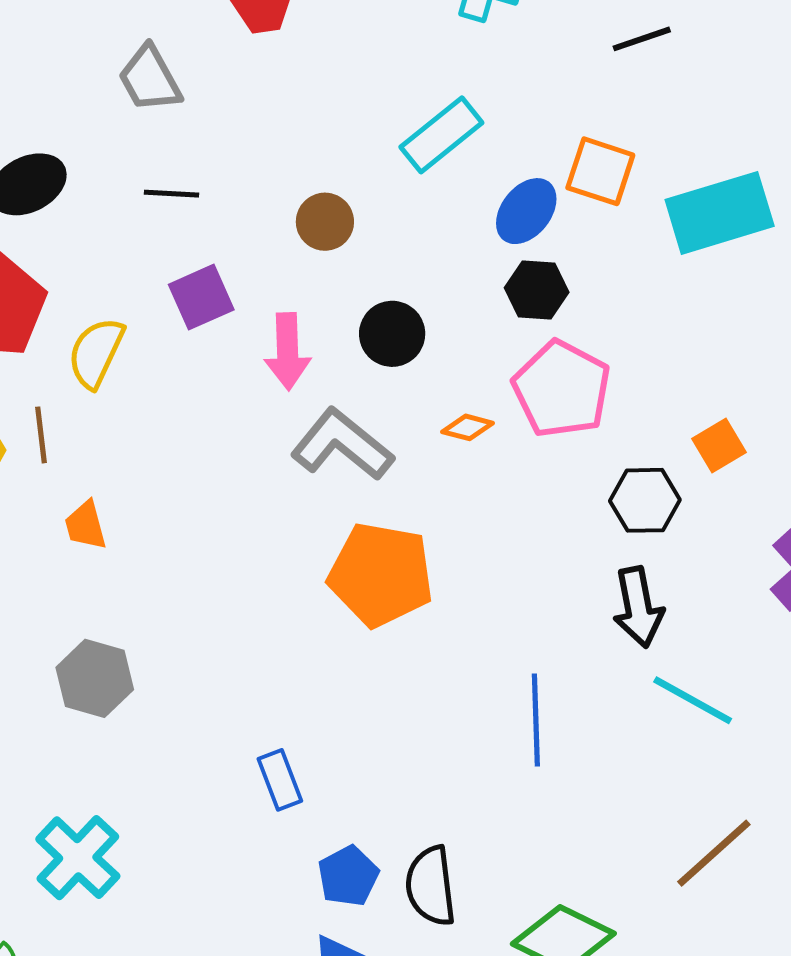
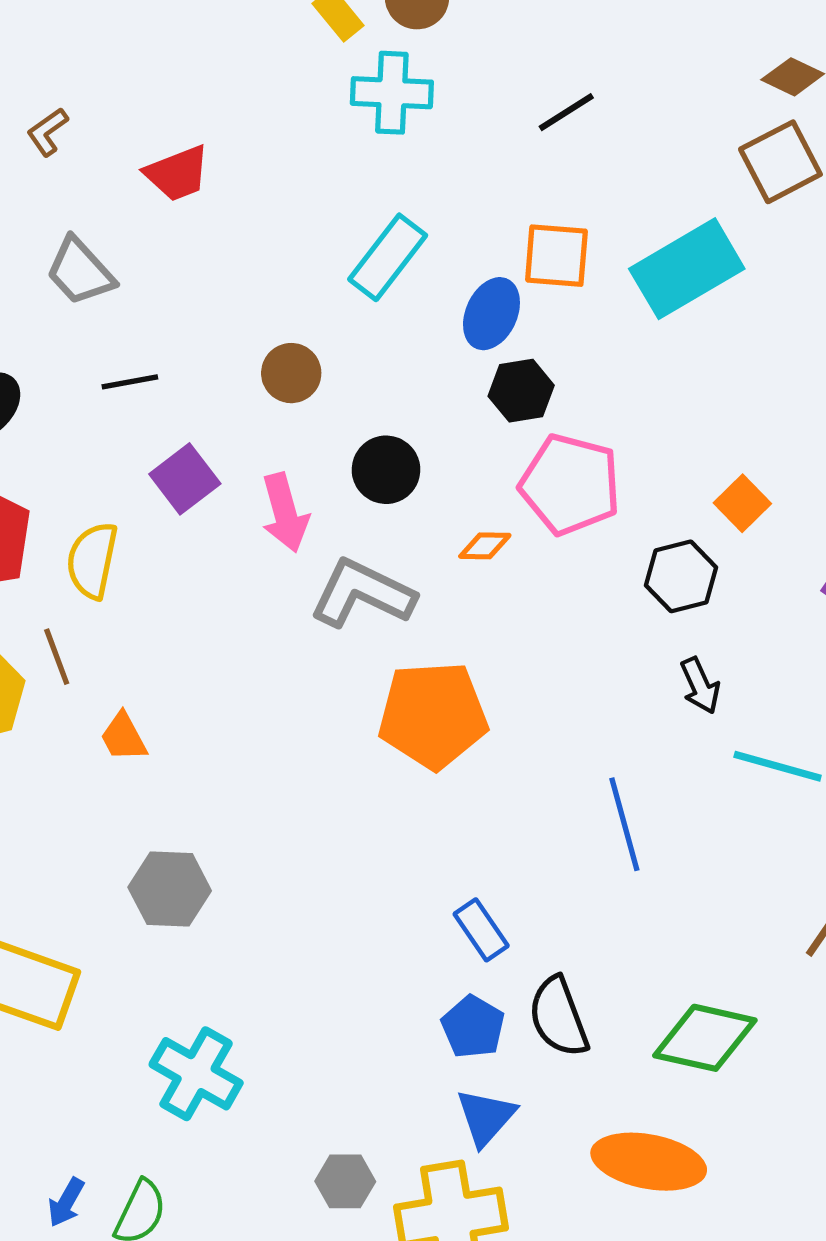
black arrow: (638, 607) -> (700, 686), size x0.7
blue rectangle: (280, 780) -> (481, 930), moved

